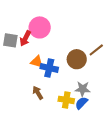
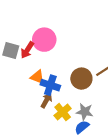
brown arrow: (38, 93) -> (46, 100), moved, turned 56
yellow cross: (66, 100) -> (63, 112), moved, turned 35

